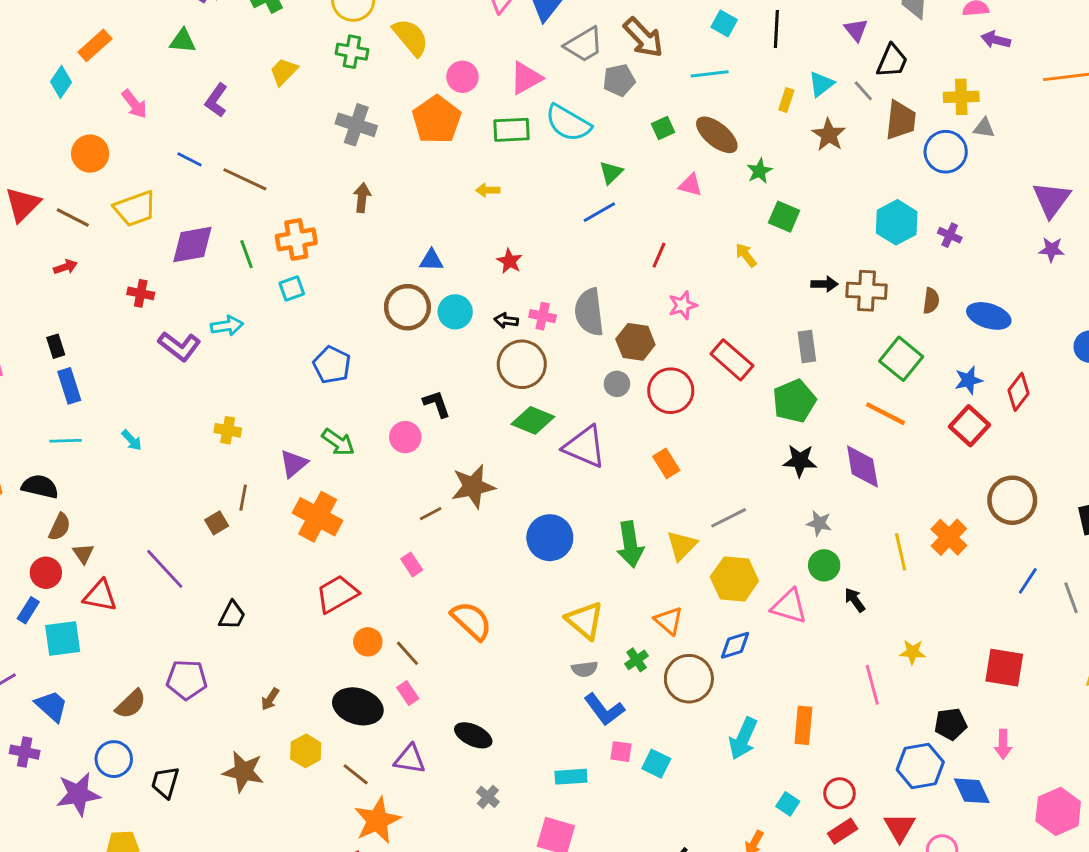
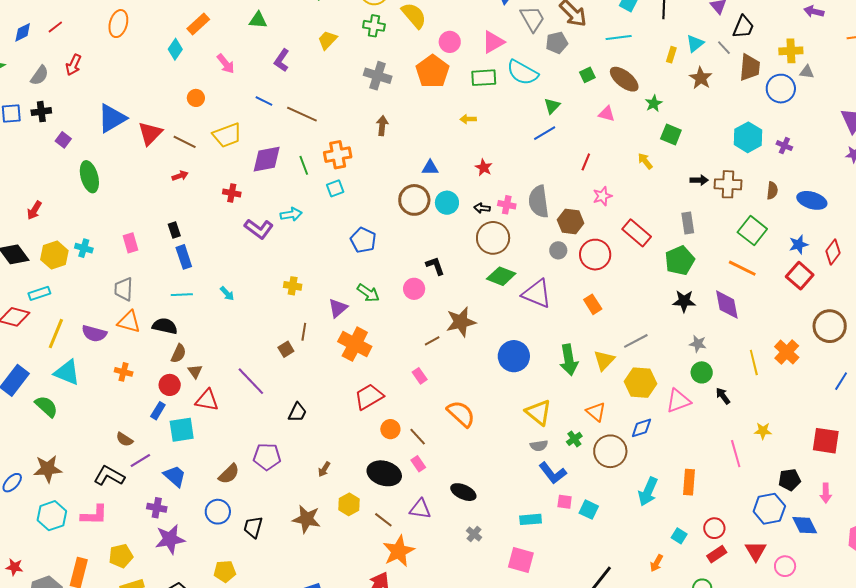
gray trapezoid: (584, 45) -> (532, 19), turned -88
orange circle: (90, 154) -> (196, 98), size x0.7
pink triangle: (789, 606) -> (678, 401), turned -36
purple star: (78, 794) -> (170, 539), moved

